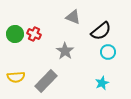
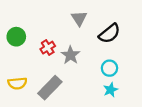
gray triangle: (73, 17) -> (79, 18), turned 35
red cross: (34, 34) -> (48, 48), moved, turned 32
cyan circle: (108, 52) -> (109, 68), moved

